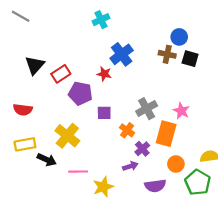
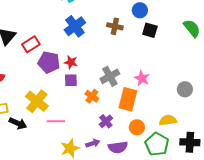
blue cross: (122, 54) -> (75, 26), moved
brown cross: (167, 54) -> (115, 26), moved
red star: (104, 74) -> (71, 62), moved
purple cross: (142, 149) -> (106, 121), moved
purple arrow: (130, 166) -> (93, 143), moved
pink line: (78, 172) -> (56, 121), moved

